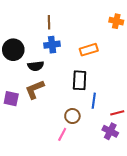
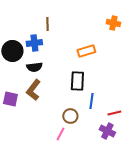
blue cross: (52, 45) -> (34, 43), moved
brown L-shape: (35, 89) -> (33, 90), turned -30

